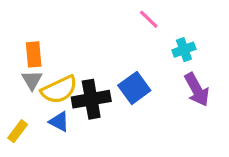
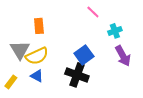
orange rectangle: (34, 54) -> (39, 26), moved
gray triangle: (32, 80) -> (20, 50), size x1.5
black cross: (91, 99) -> (77, 75), moved, turned 30

